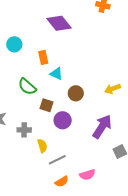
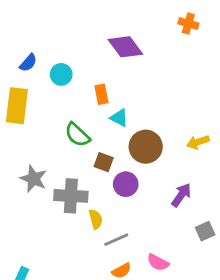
brown circle: (76, 93) -> (146, 147), size x1.5
purple arrow: (102, 127) -> (181, 195), size x0.7
gray cross: (24, 130) -> (71, 196), size x1.6
pink semicircle: (87, 175) -> (158, 262), turned 42

